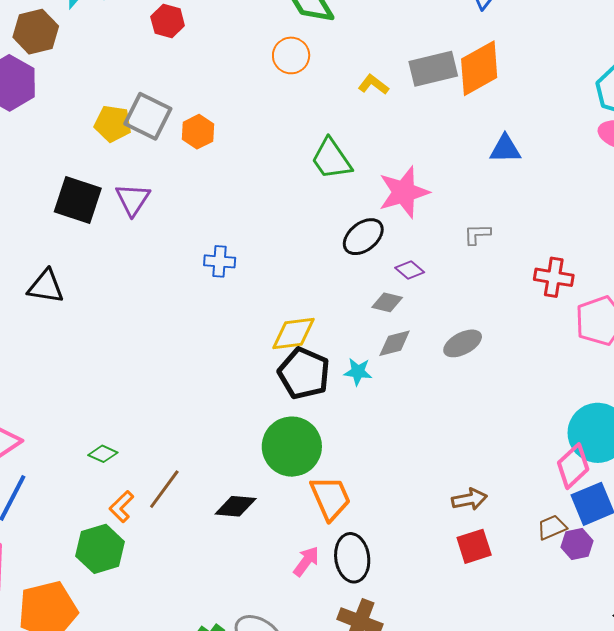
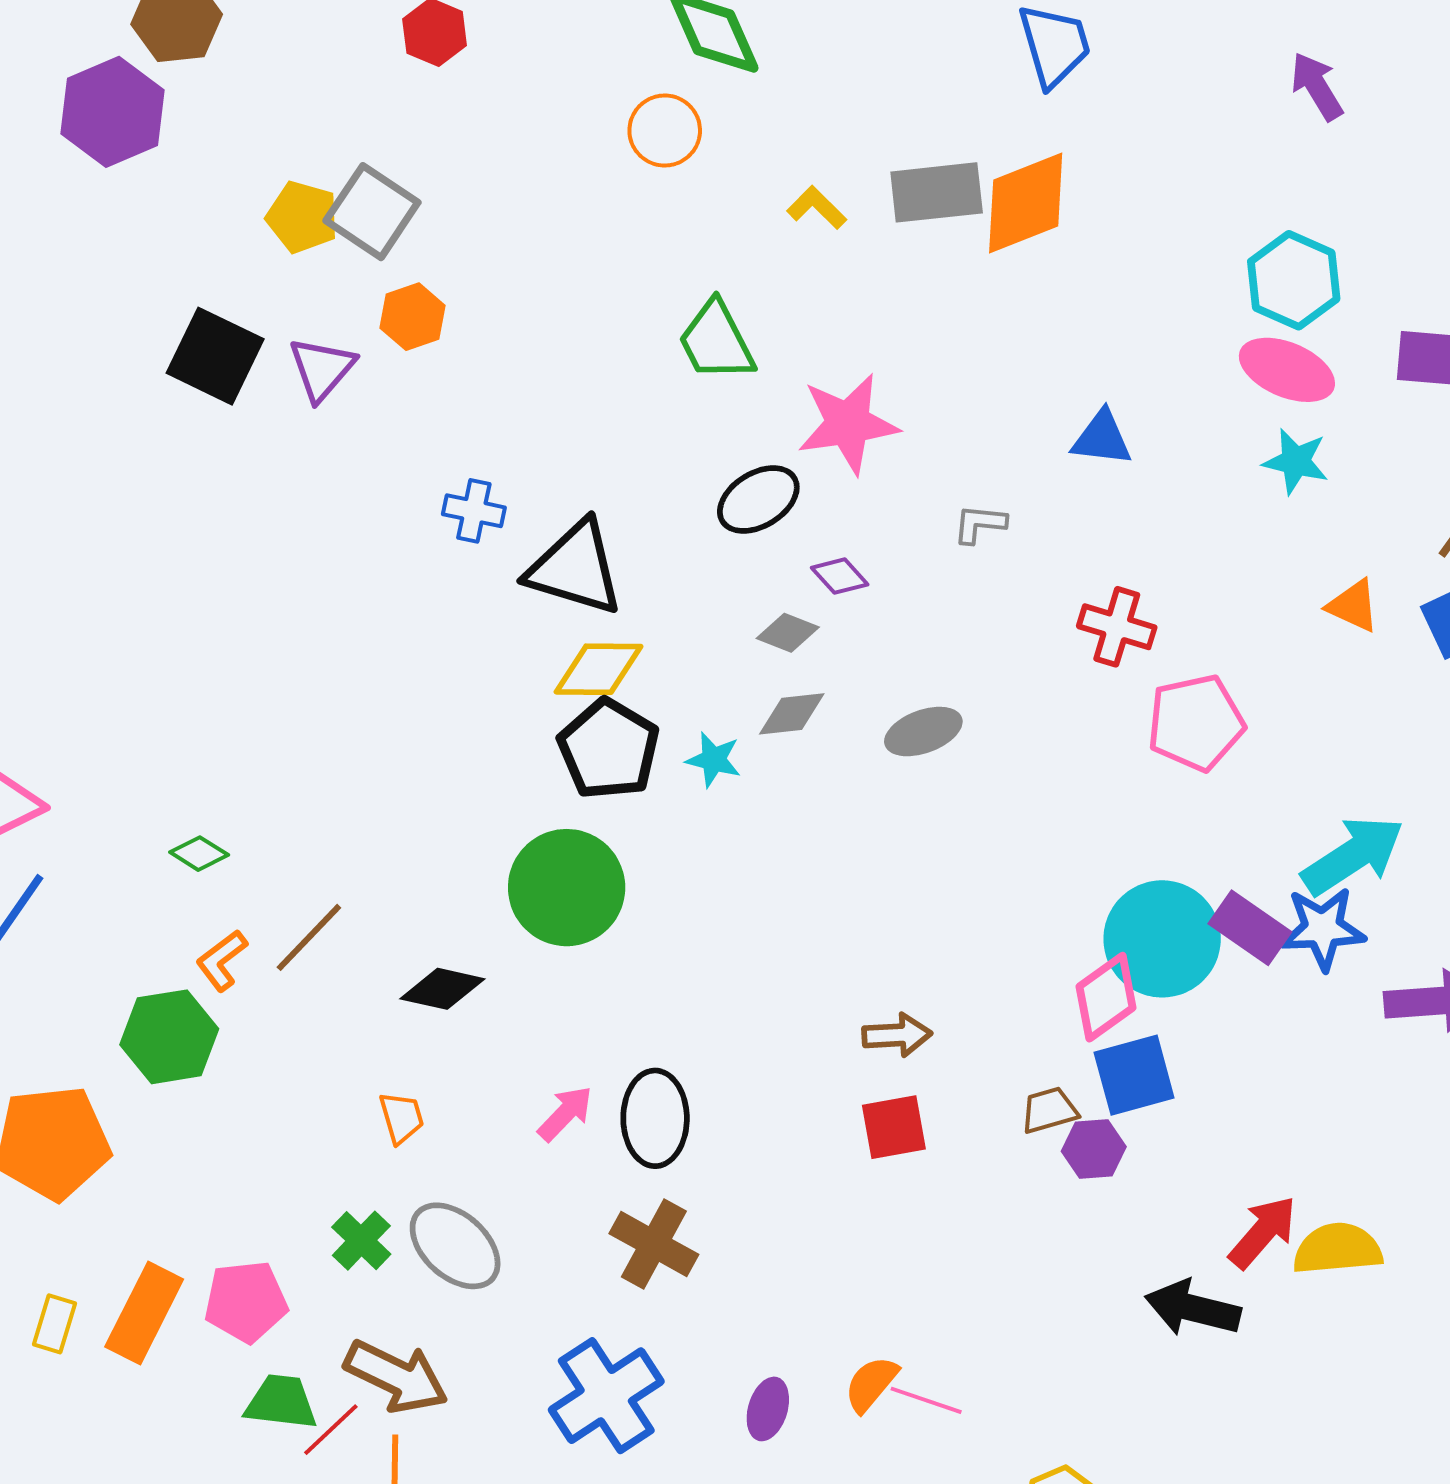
orange hexagon: (198, 132) -> (412, 317), moved
blue triangle: (505, 149) -> (1102, 438), moved
black triangle: (46, 287) -> (575, 568), moved, size x1.4
orange trapezoid: (330, 498) -> (402, 1118), moved, size x0.6

